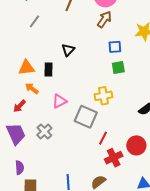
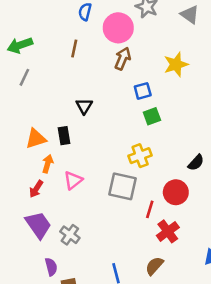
gray line: (35, 21) -> (24, 77), moved
orange arrow: (32, 89) -> (48, 164), turned 80
pink triangle: (59, 101) -> (73, 180), moved
gray cross: (44, 132) -> (70, 235), moved
red circle: (136, 145) -> (176, 192), moved

